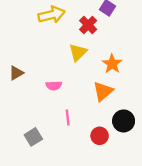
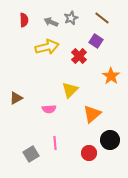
yellow triangle: (78, 52) -> (70, 90), moved
orange star: (112, 64) -> (111, 76), moved
pink line: (68, 118) -> (55, 143), moved

